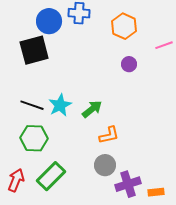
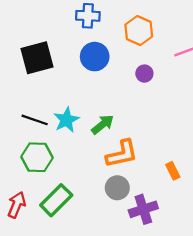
blue circle: (49, 21) -> (95, 57), moved
orange L-shape: (109, 135) -> (122, 154), size x1.4
orange rectangle: (156, 192) -> (173, 171), moved, turned 70

